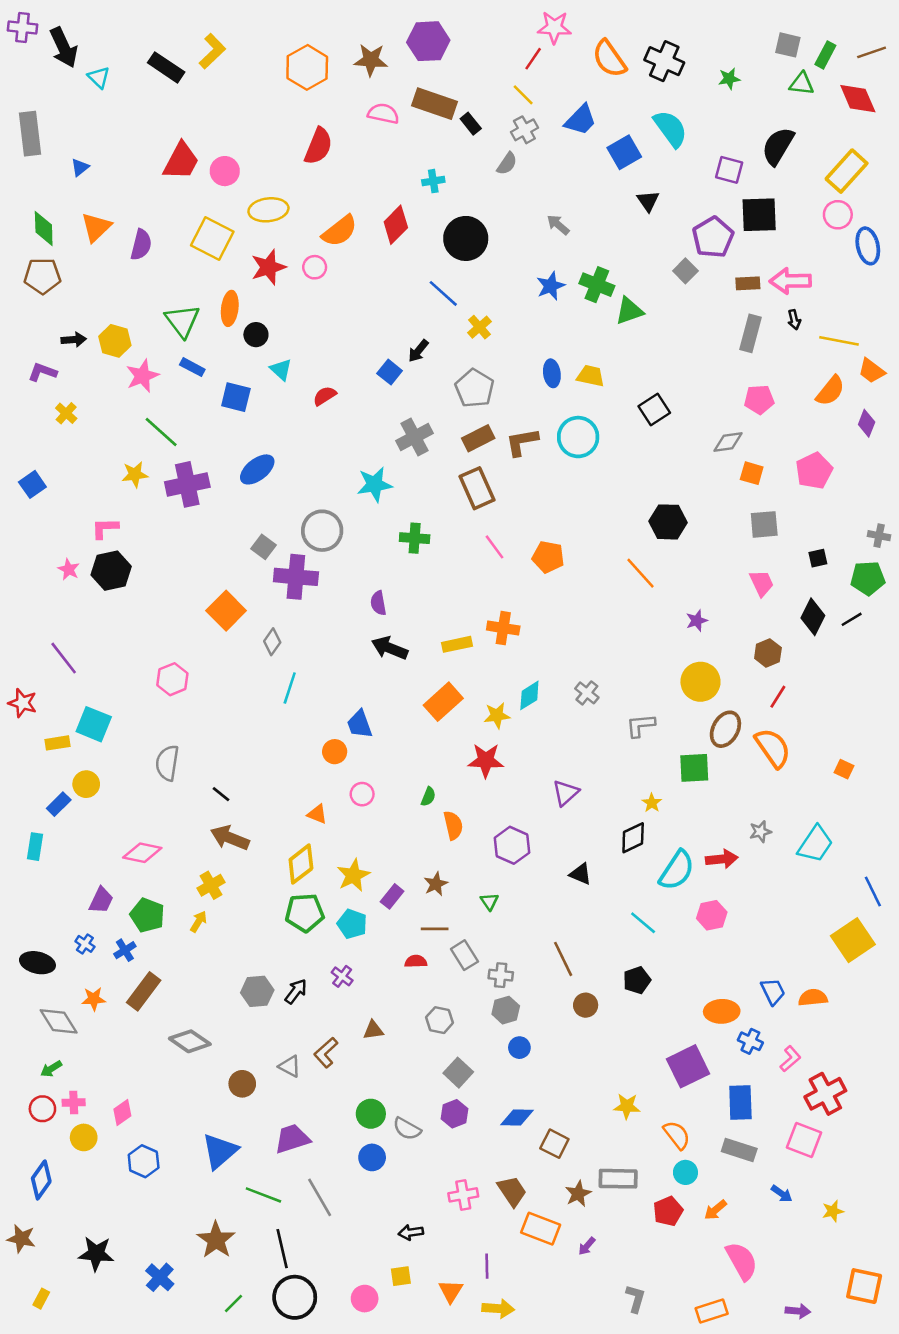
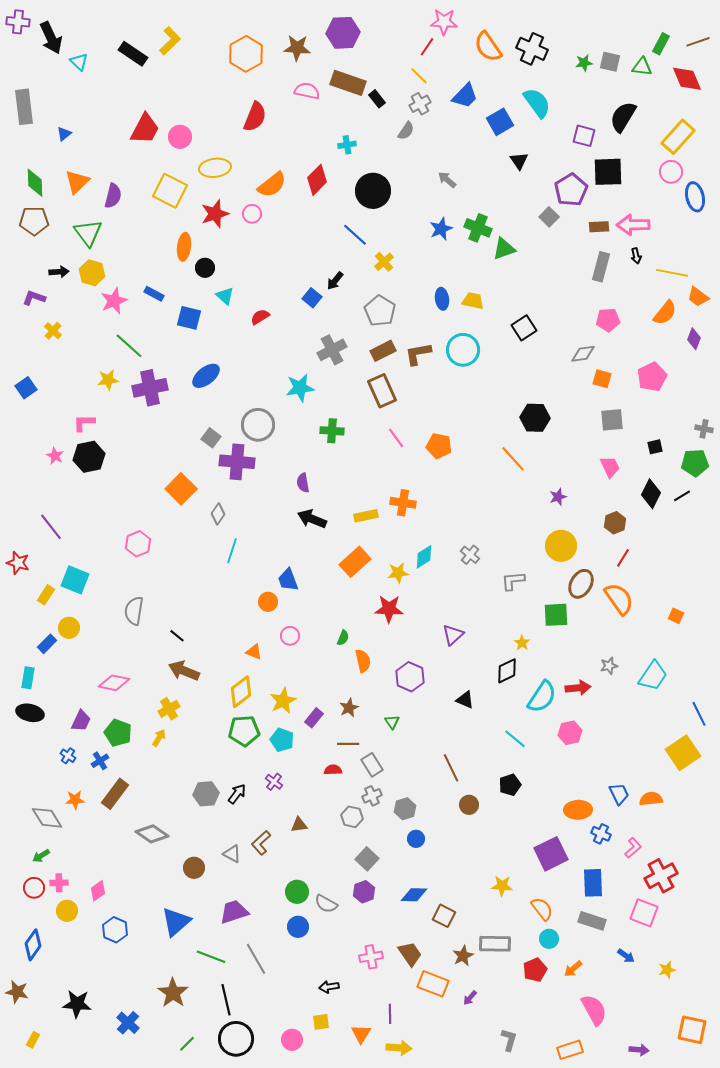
gray square: (788, 45) -> (610, 62), moved
green triangle: (182, 321) -> (88, 233), moved
yellow rectangle: (57, 743) -> (46, 595), turned -48
black ellipse: (37, 963) -> (30, 713), moved
gray cross: (501, 975) -> (372, 796), moved, turned -30

